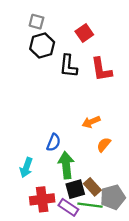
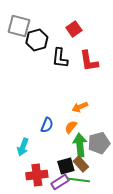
gray square: (36, 22) -> (19, 26), moved, size x1.6
orange semicircle: (104, 145) -> (71, 127), moved
green arrow: (66, 165) -> (80, 145), moved
gray pentagon: (113, 197) -> (99, 143), moved
purple rectangle: (68, 207) -> (60, 182), turned -66

